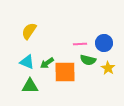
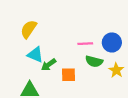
cyan triangle: (27, 62) -> (35, 55), moved
orange square: (65, 72) -> (69, 75), size x0.6

